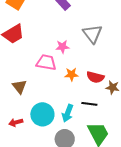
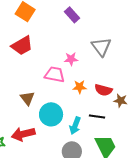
cyan circle: (42, 114) -> (51, 114), moved
red arrow: (16, 122) -> (23, 134), size x1.6

